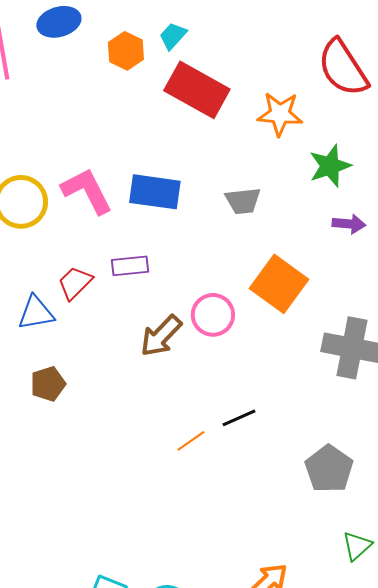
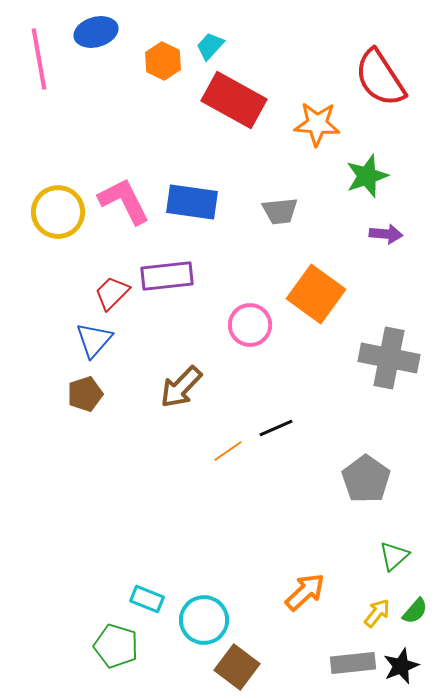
purple rectangle: (130, 266) -> (167, 276), size x1.4
blue triangle: (36, 313) -> (94, 340), moved, turned -39
brown arrow: (161, 336) -> (181, 387), moved

